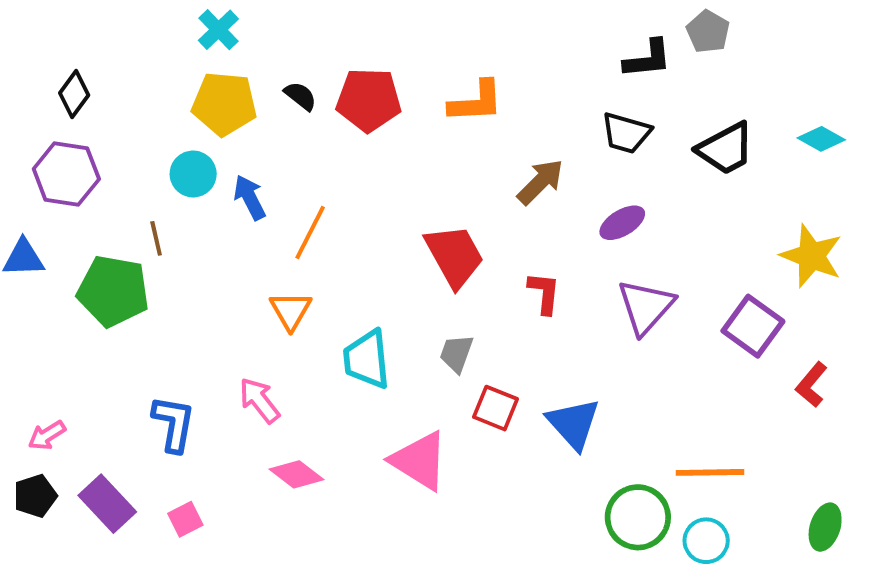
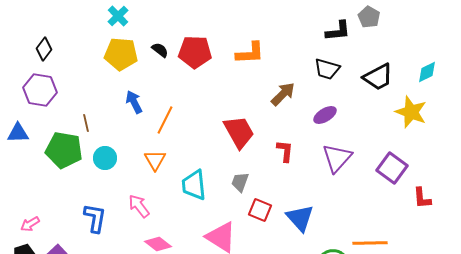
cyan diamond: (821, 139) -> (427, 72), turned -55
cyan circle: (193, 174) -> (105, 158), moved
yellow star: (811, 256) -> (411, 112), moved
red L-shape: (811, 385) -> (422, 198), turned -45

